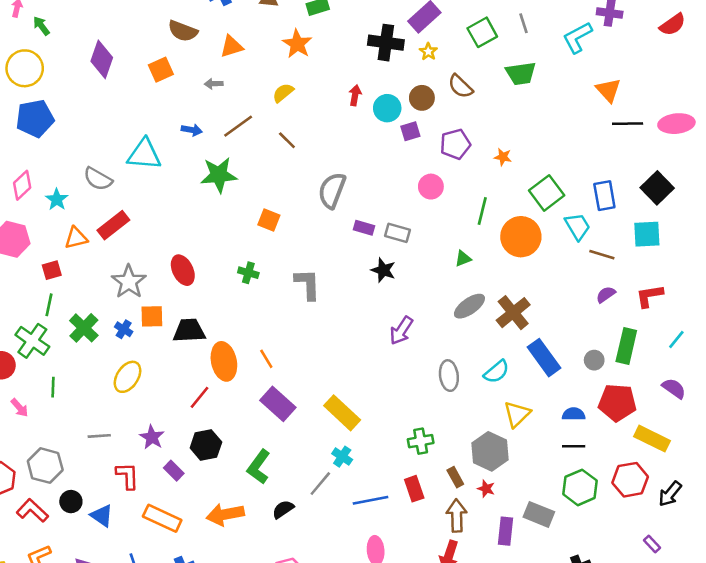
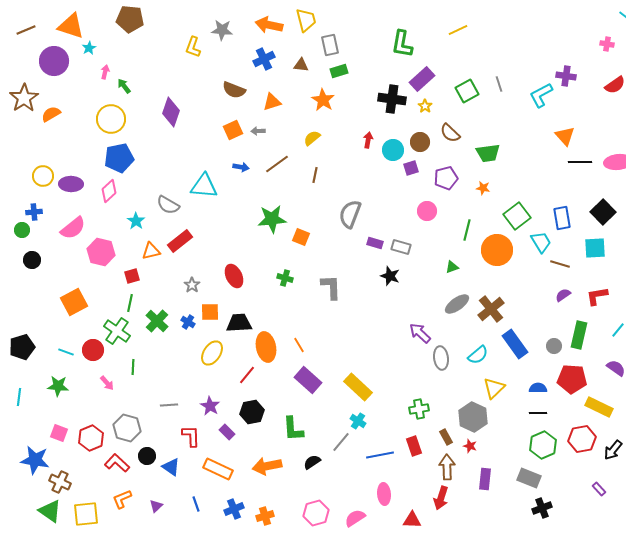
orange square: (161, 70) -> (233, 130), moved
green trapezoid: (521, 73) -> (488, 153), moved
brown line: (287, 140) -> (315, 175), turned 56
green star: (219, 175) -> (272, 219), moved
pink diamond: (22, 185) -> (109, 191), moved
gray star: (129, 282) -> (192, 285), size x0.6
purple arrow: (401, 331) -> (420, 333), moved, turned 100
yellow ellipse: (127, 377) -> (212, 353), moved
green L-shape: (259, 467) -> (293, 429), turned -40
gray rectangle: (539, 514) -> (529, 478), moved

